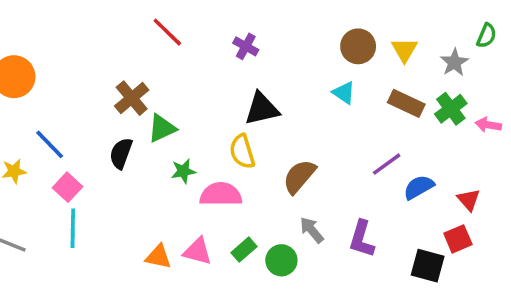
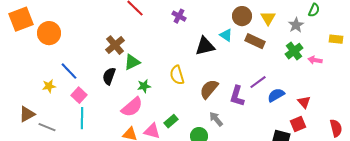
cyan triangle: (344, 93) -> (226, 35), moved
brown rectangle: (406, 103) -> (255, 41), moved
black triangle: (262, 109) -> (205, 46), moved
pink semicircle: (221, 194) -> (132, 107), moved, turned 140
purple L-shape: (362, 239) -> (237, 96), moved
green rectangle: (244, 250) -> (171, 121), moved

